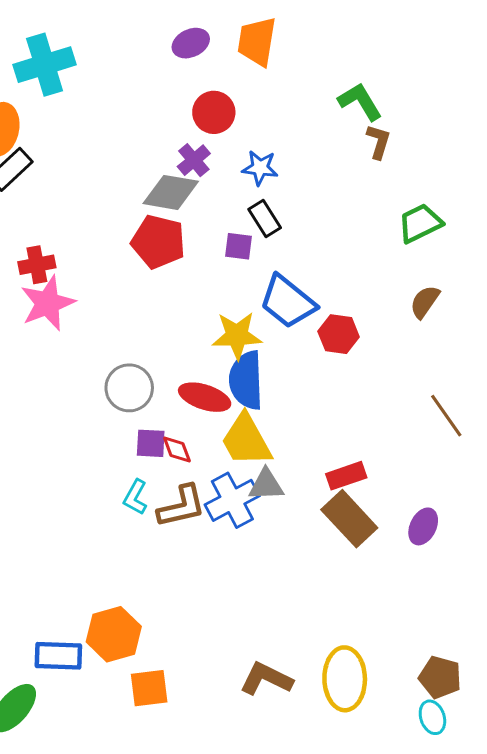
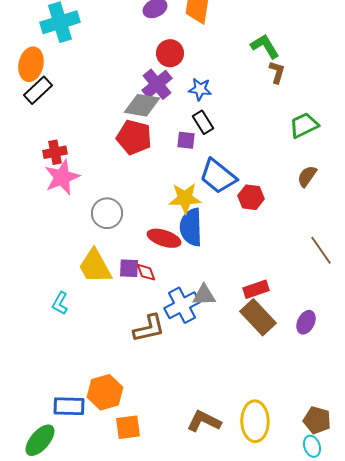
purple cross: (194, 160) -> (157, 84), size x1.4
gray circle: (129, 388) -> (107, 213), moved
yellow trapezoid: (246, 440) -> (95, 266), moved
cyan L-shape: (135, 497) -> (60, 303), moved
brown L-shape: (182, 506) -> (149, 328), moved

